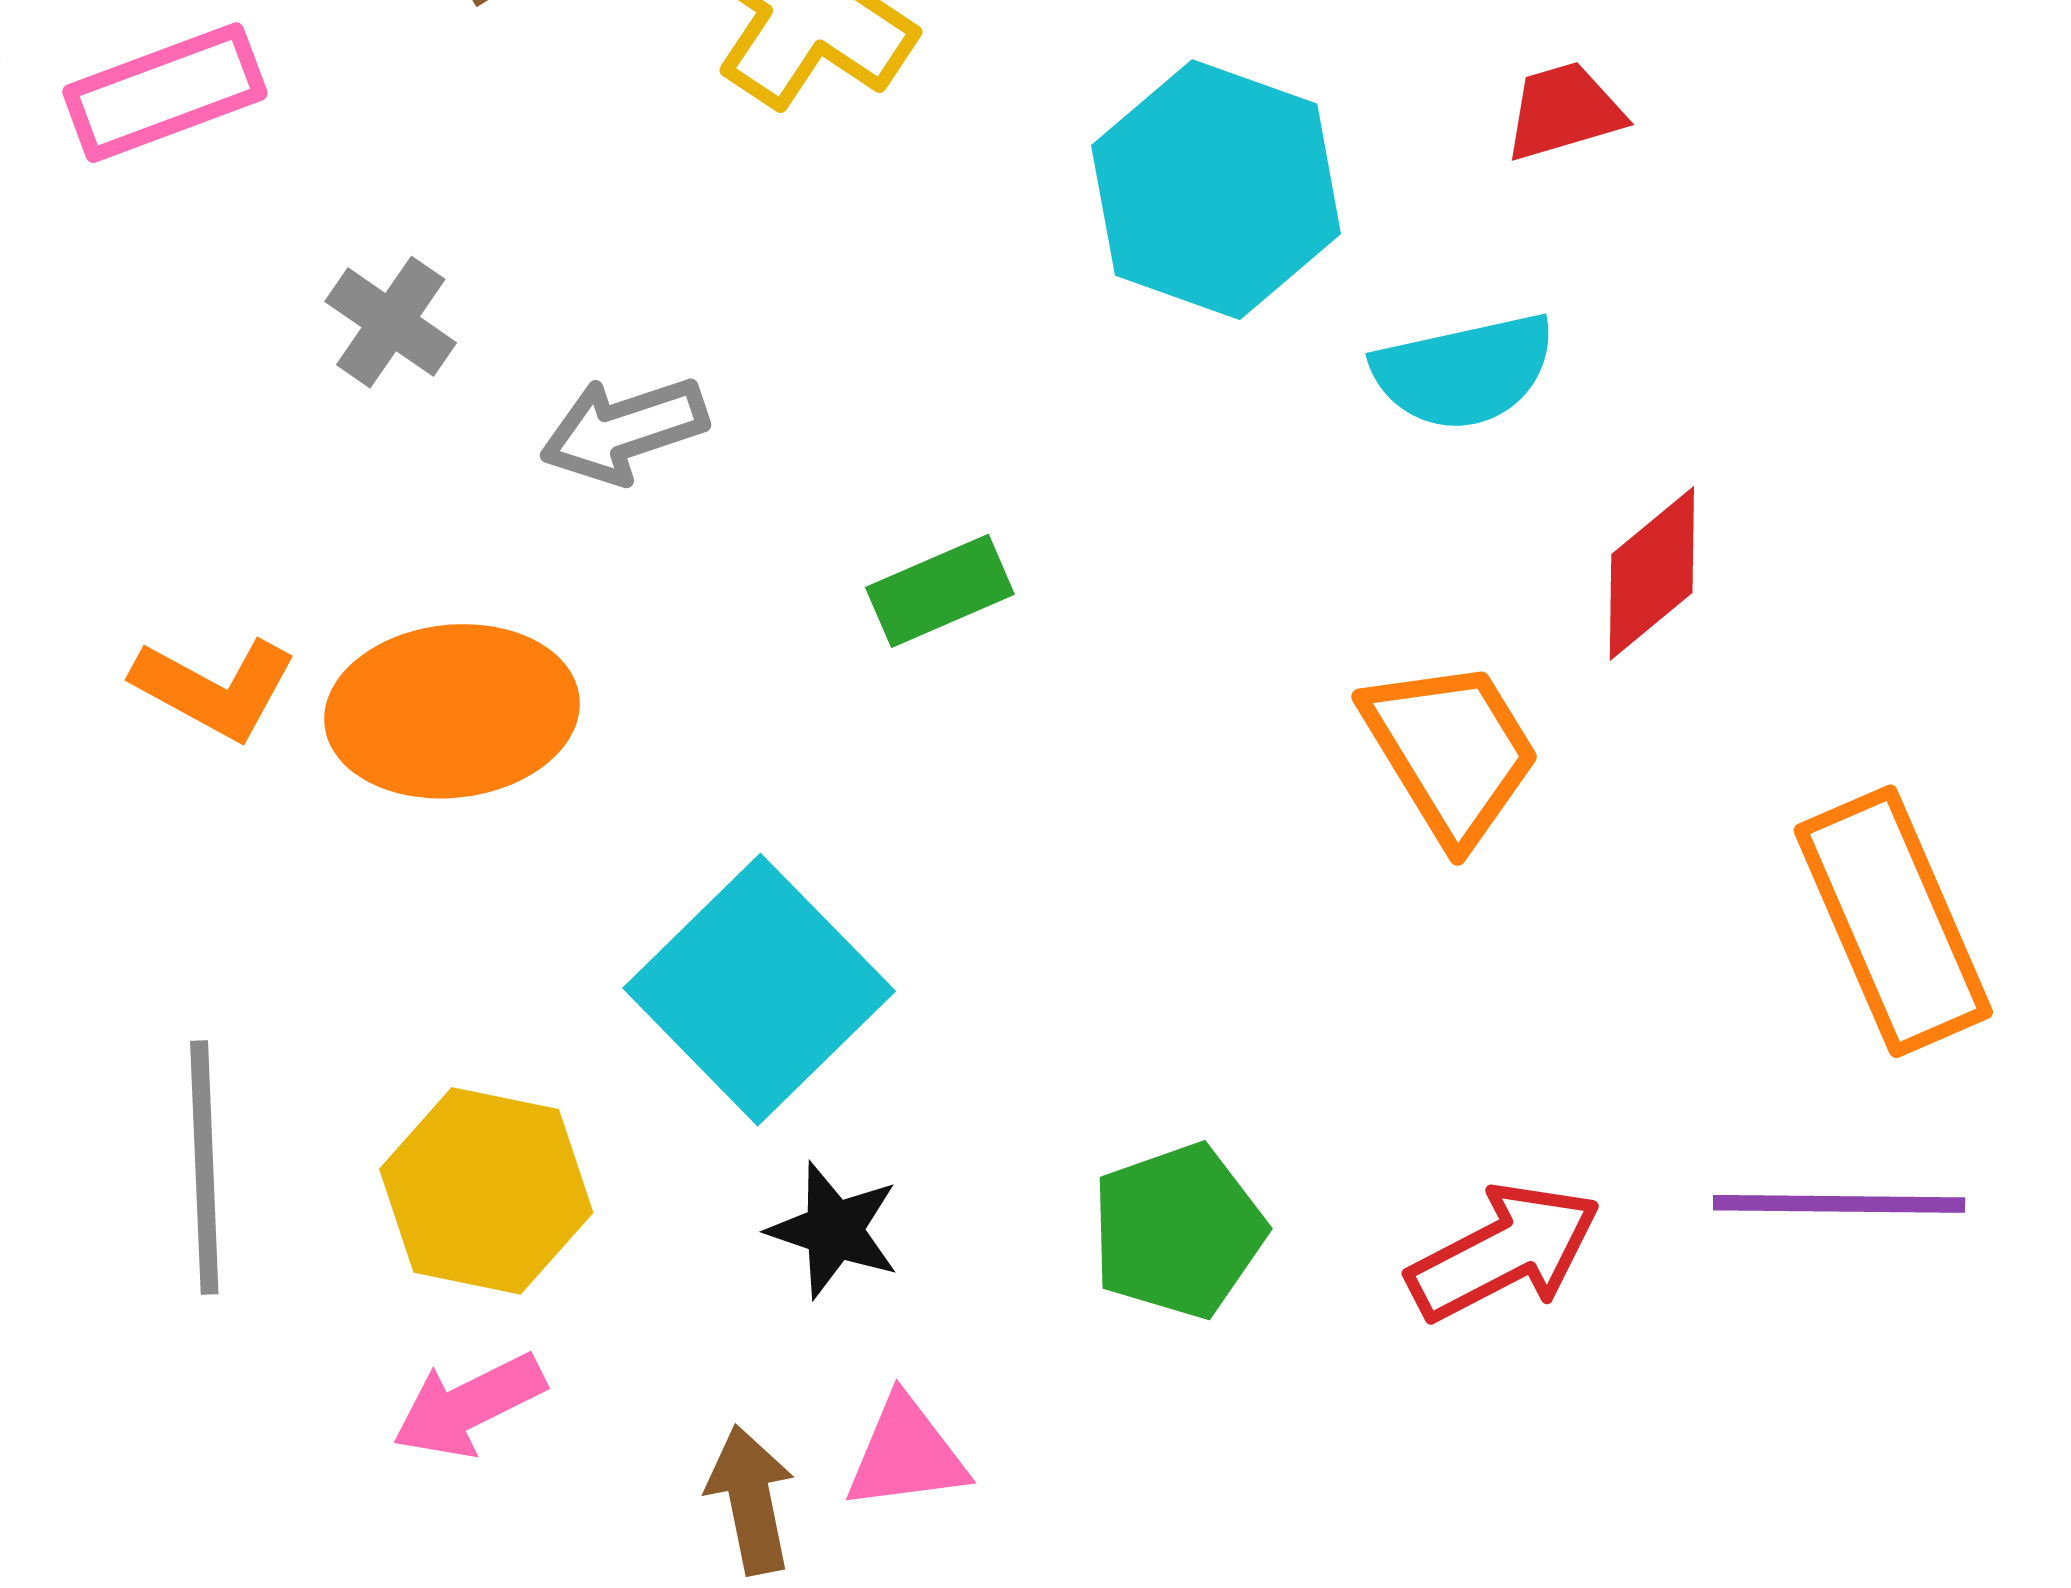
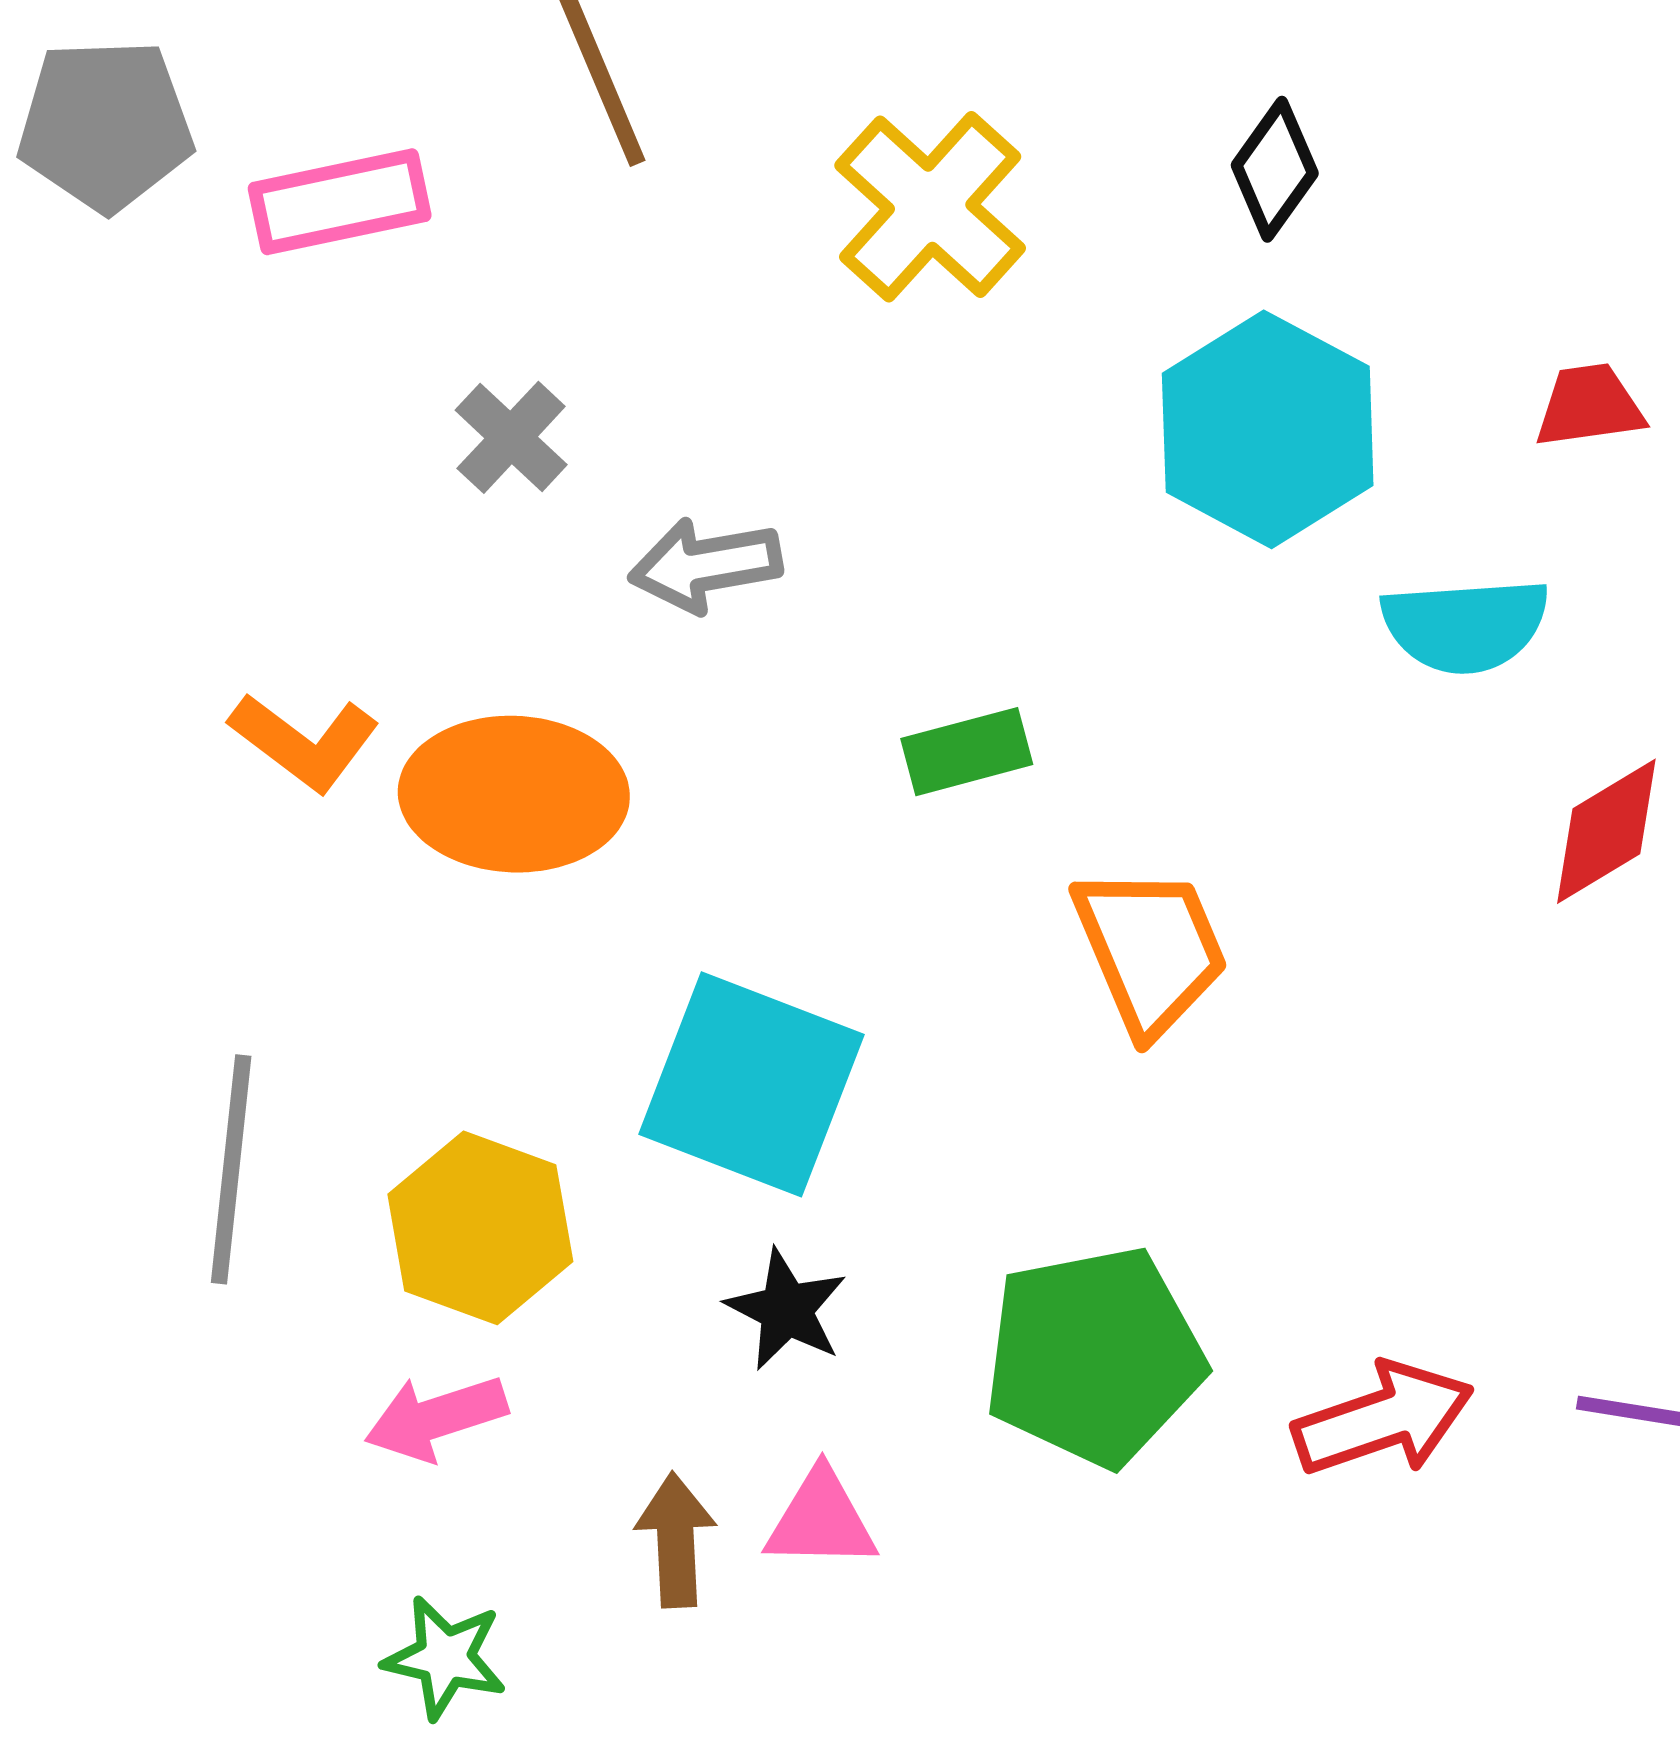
orange trapezoid: (1451, 751) -> (1150, 950), moved
cyan square: (759, 990) -> (751, 1084), turned -33
green pentagon: (1178, 1231) -> (1094, 1356), size x1.4

